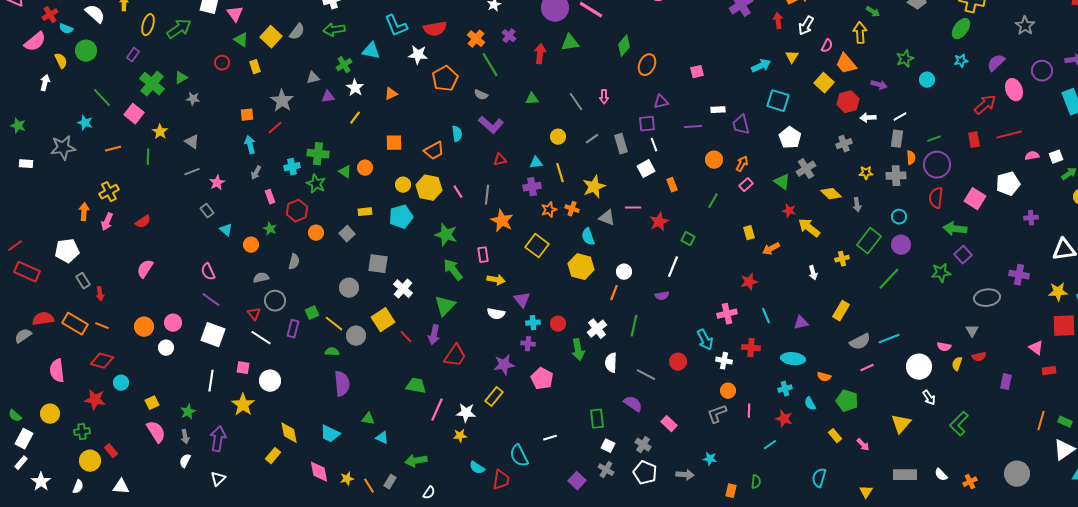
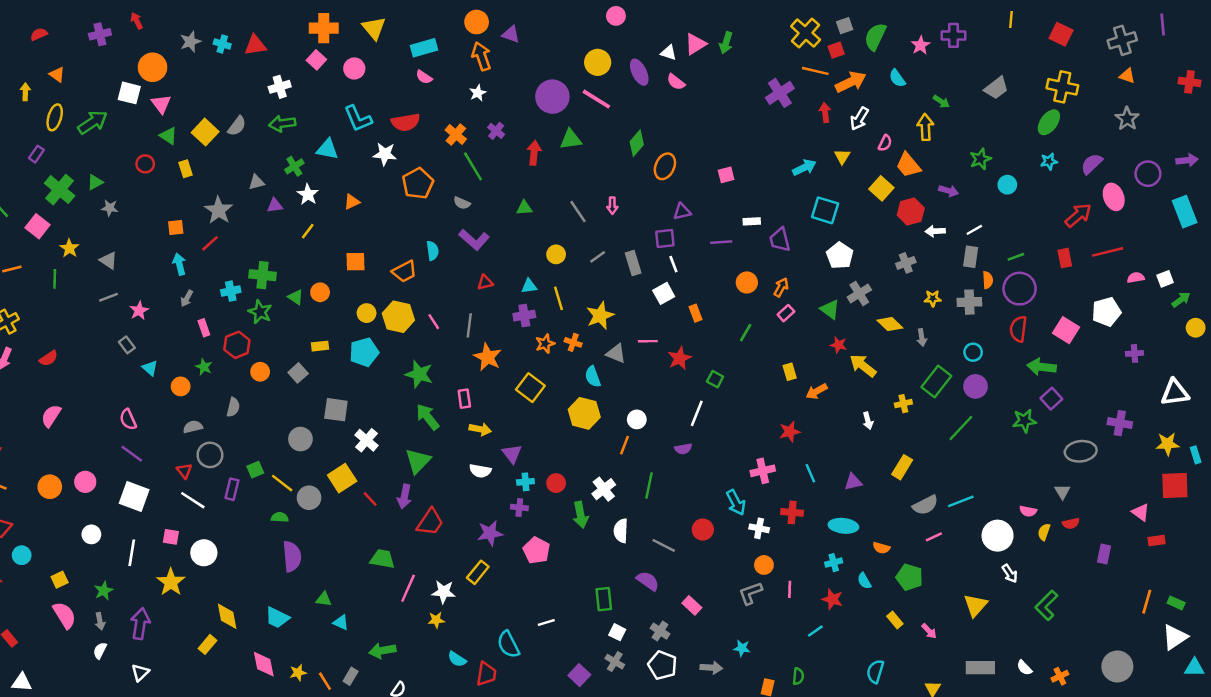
white circle: (166, 348) -> (91, 534), moved

